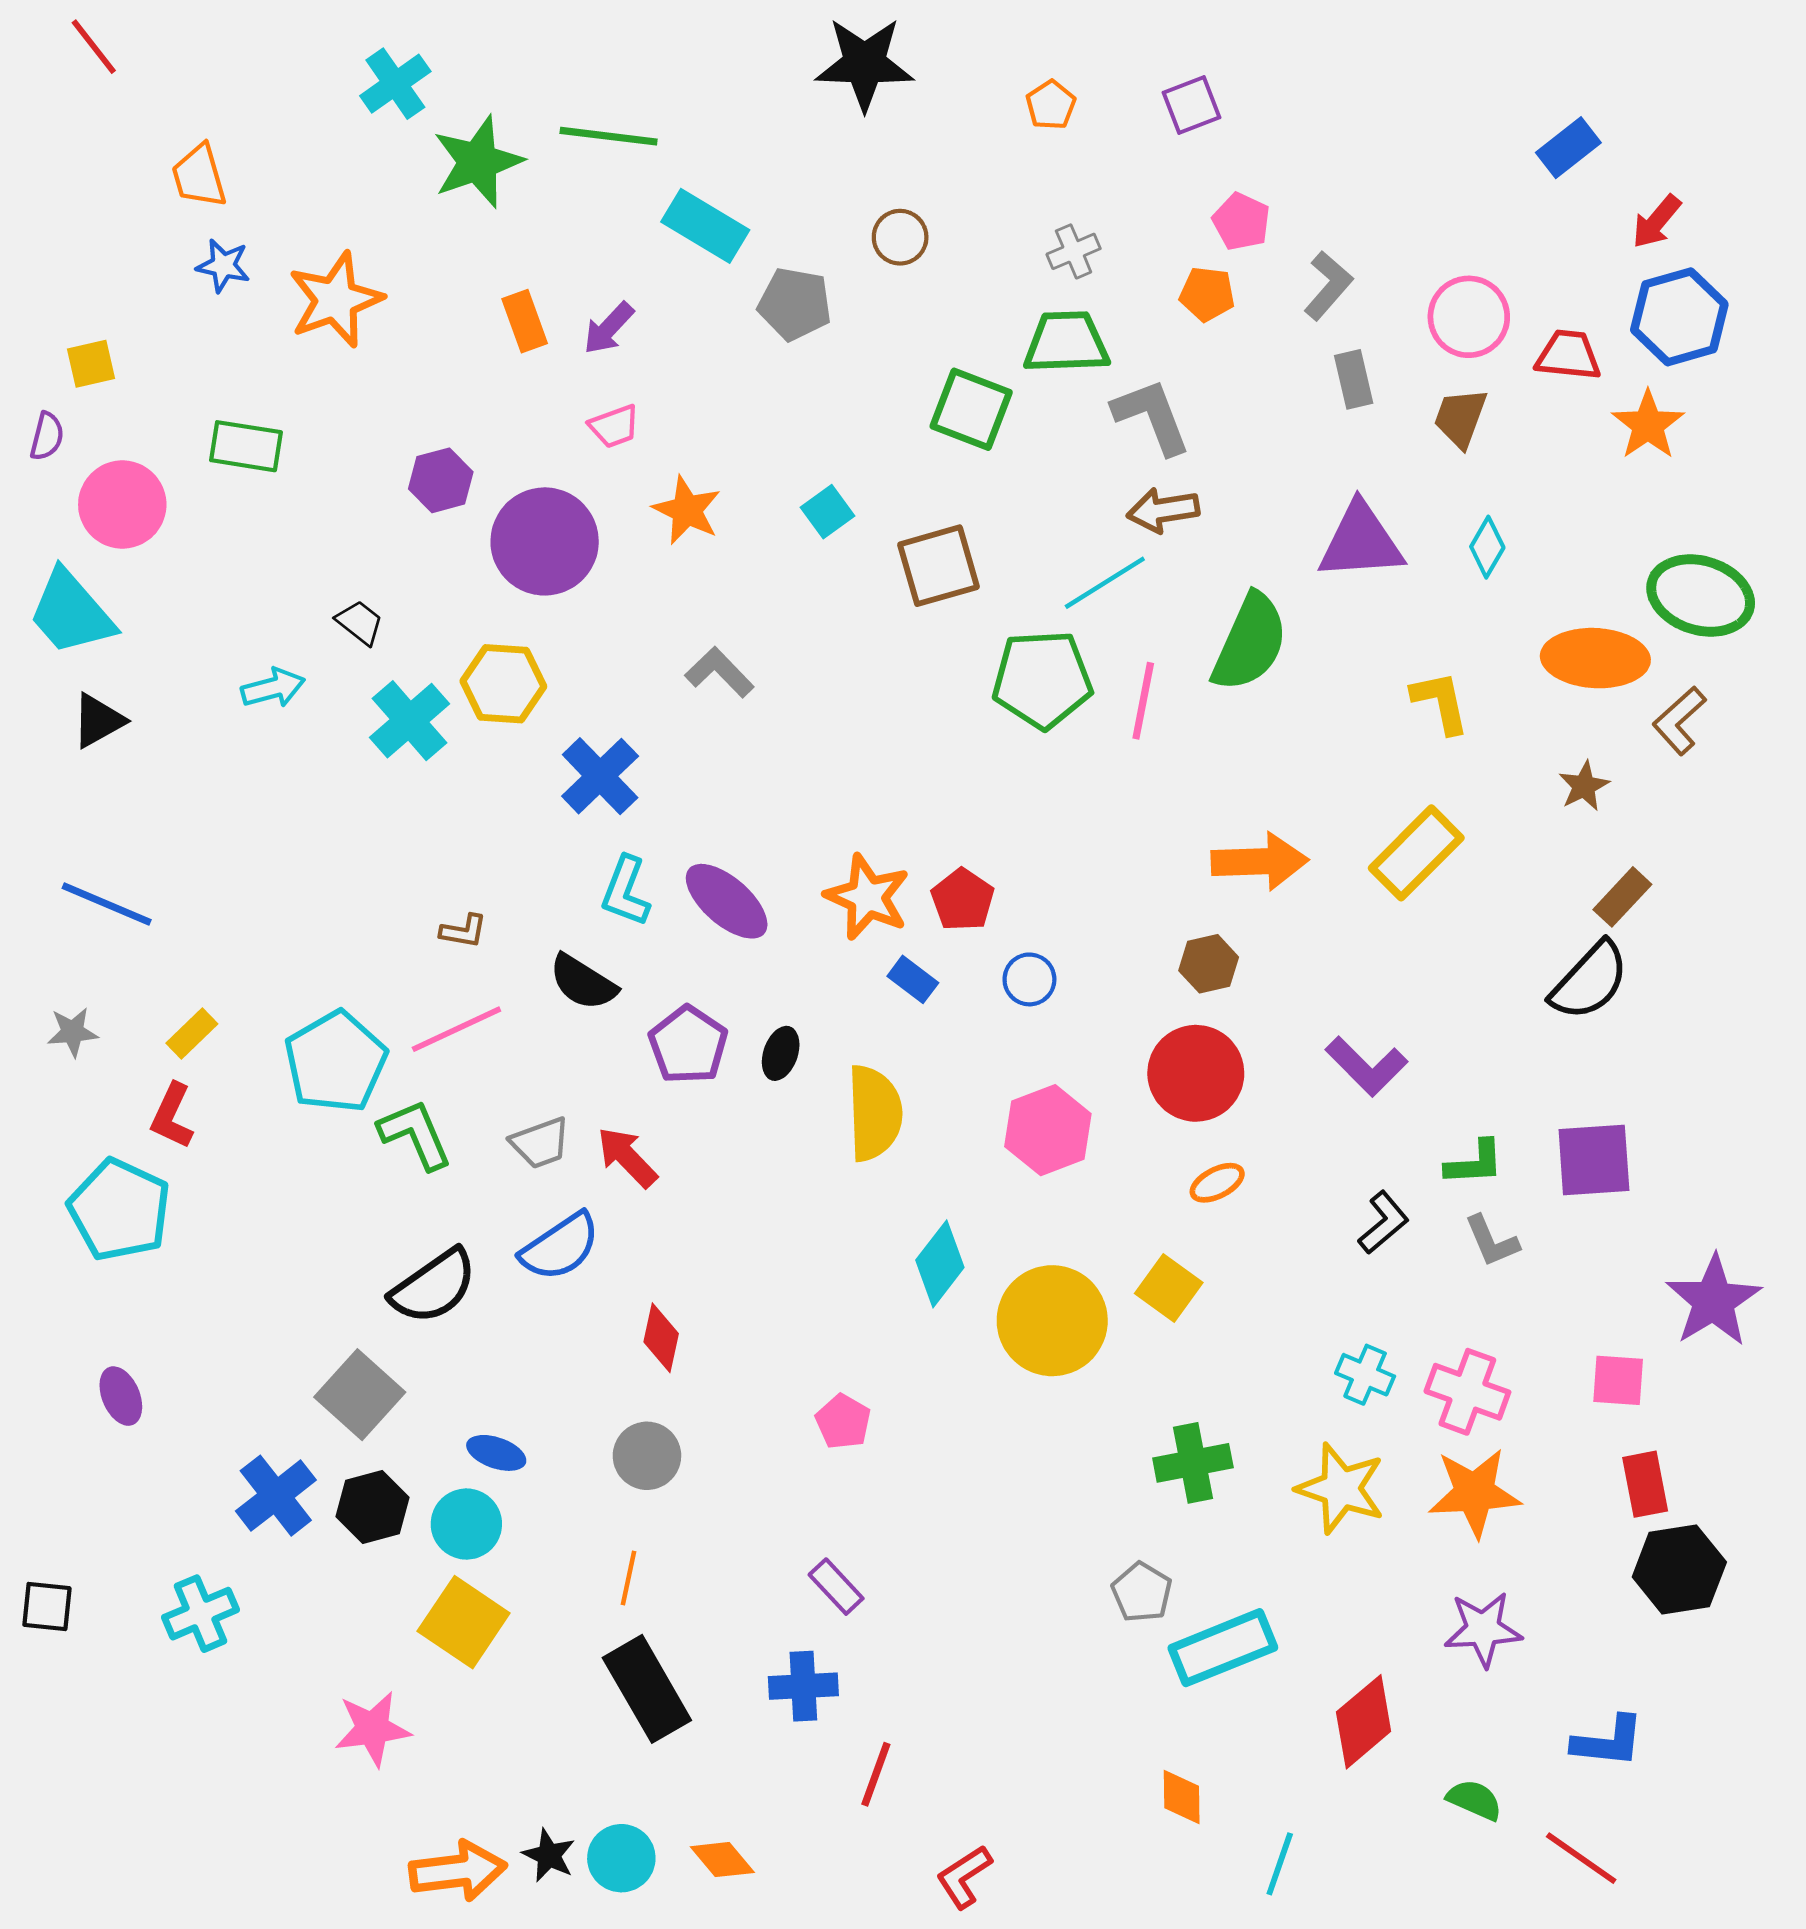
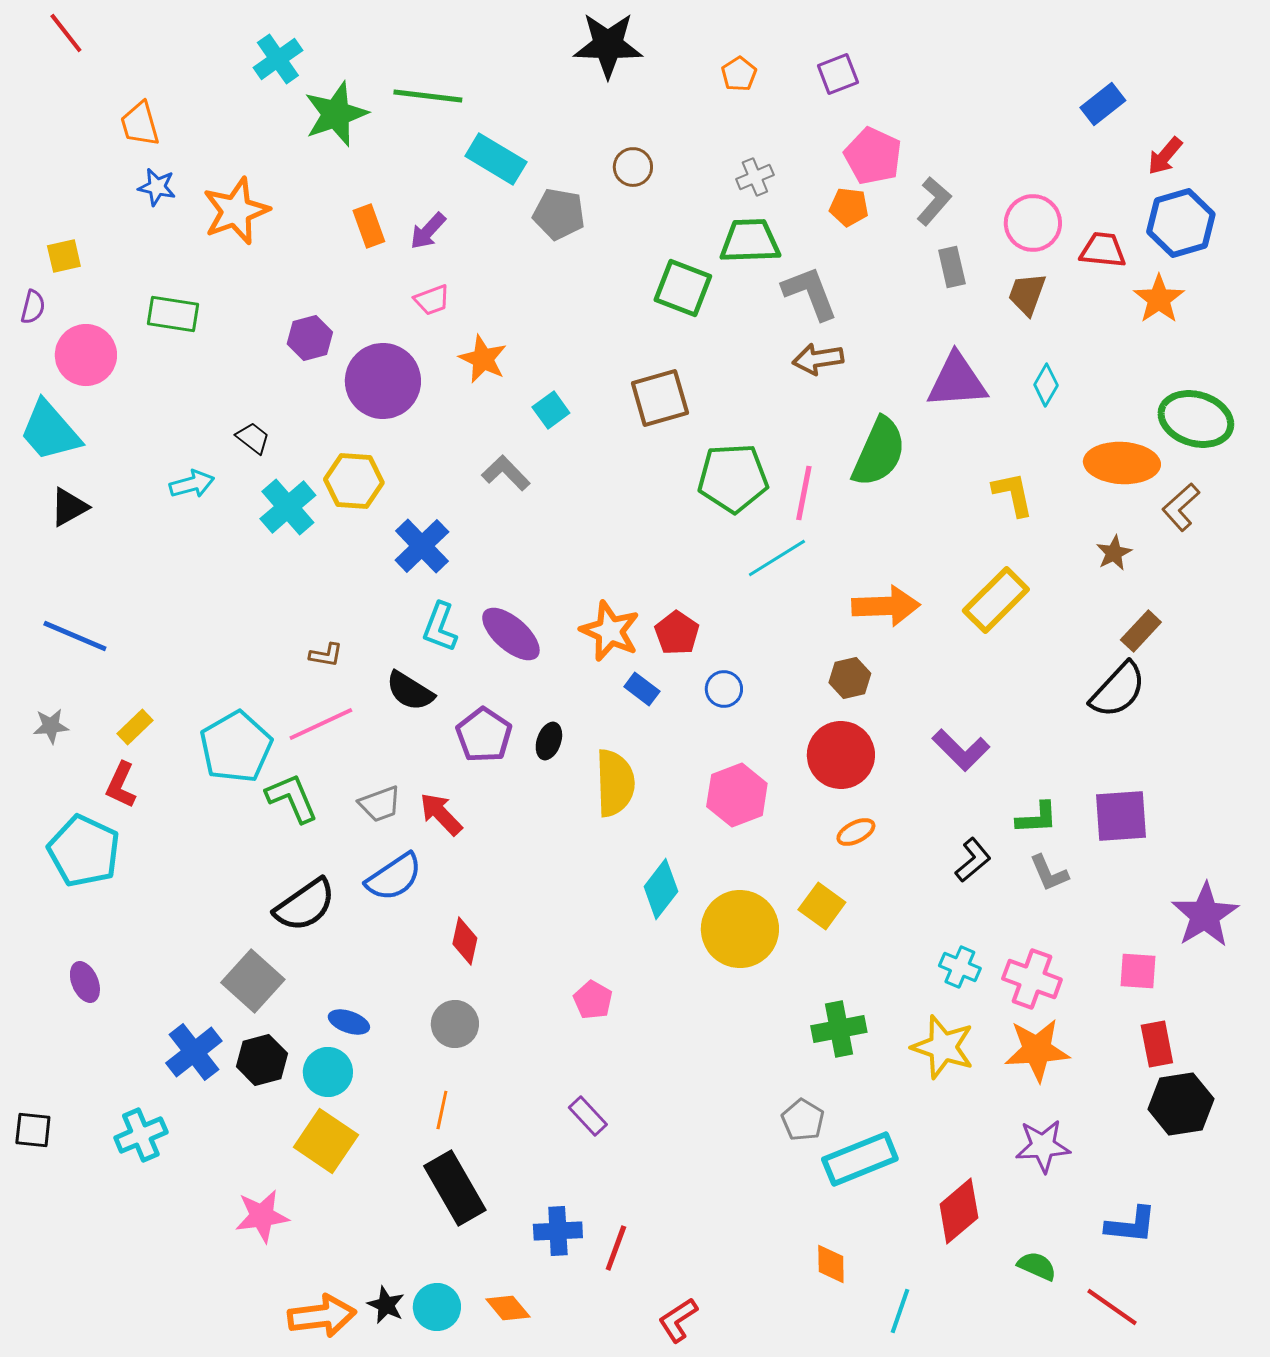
pink pentagon: (1241, 222) -> (873, 156), size x1.4
cyan square: (828, 512) -> (551, 410), moved
cyan line: (1105, 583) -> (777, 558), moved
blue cross: (803, 1686) -> (558, 1231), moved

